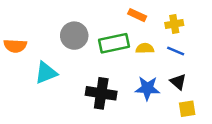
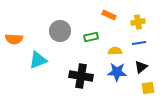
green rectangle: (114, 43) -> (91, 37), size x0.6
yellow semicircle: (145, 48) -> (115, 51), moved
blue line: (176, 51) -> (139, 43), turned -32
black triangle: (178, 82) -> (141, 67), turned 40

